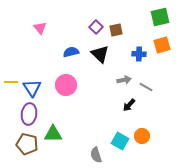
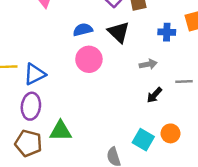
pink circle: (66, 85) -> (89, 59), moved
gray line: (146, 87) -> (184, 82), moved, turned -32
blue triangle: (32, 88) -> (35, 74), turned 36

